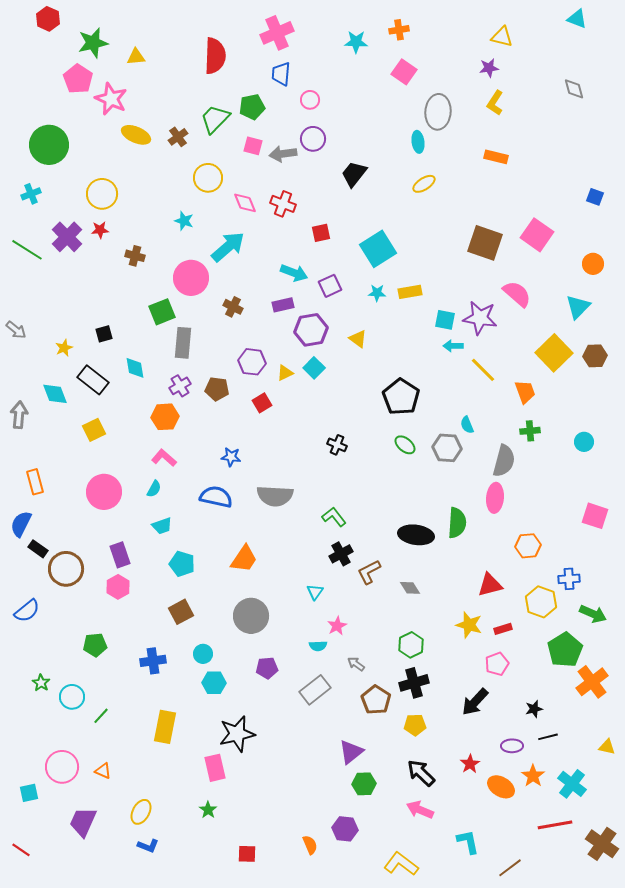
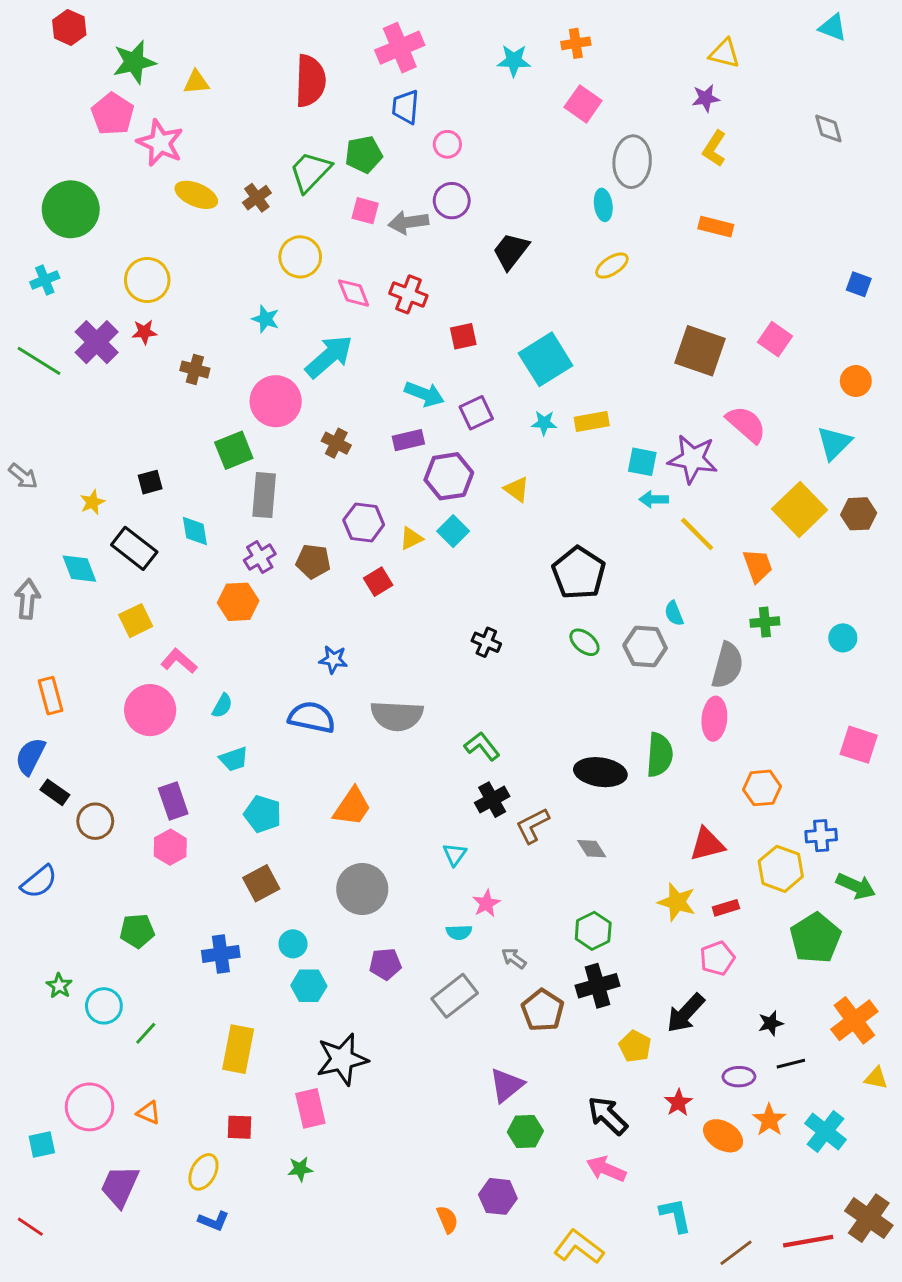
pink square: (537, 235) -> (775, 339), size x0.7
pink L-shape: (164, 458) -> (179, 661), moved
brown circle: (66, 569) -> (95, 821), size x0.7
orange cross: (592, 682) -> (854, 1020), moved
yellow pentagon: (415, 725) -> (635, 1046), moved, turned 30
green star: (208, 810) -> (300, 1169), turned 30
red line: (555, 825) -> (808, 1241), moved
red square: (247, 854) -> (240, 1127), moved

